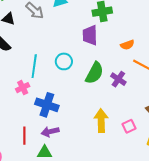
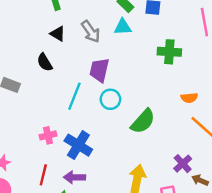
purple trapezoid: (90, 35) -> (99, 70), moved
purple cross: (118, 79) -> (183, 164), moved
pink cross: (23, 88) -> (48, 135), moved

